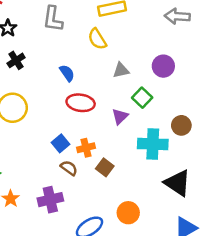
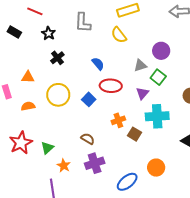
purple circle: (163, 66) -> (161, 51), moved
gray triangle: (121, 70) -> (140, 65), moved
blue square: (60, 143) -> (89, 99), moved
cyan cross: (153, 144) -> (157, 116), moved
brown semicircle: (69, 168) -> (88, 139), moved

